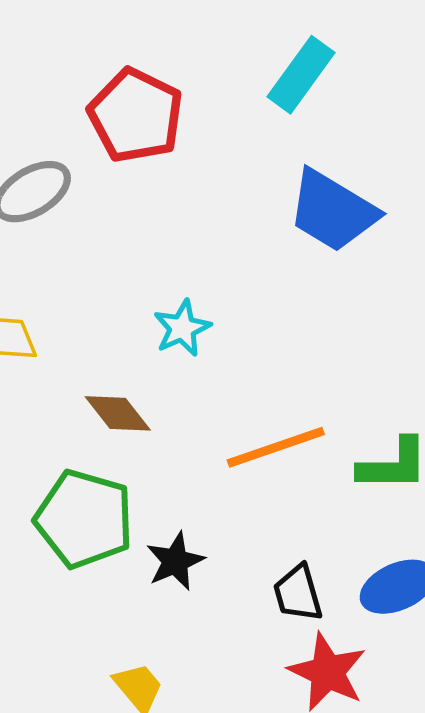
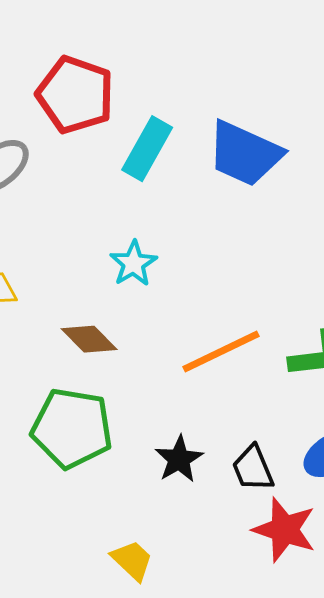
cyan rectangle: (301, 75) -> (147, 149), moved
black star: (175, 561) -> (179, 459), moved

